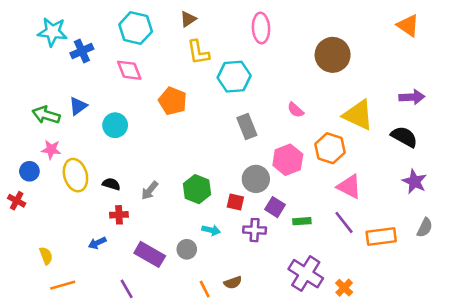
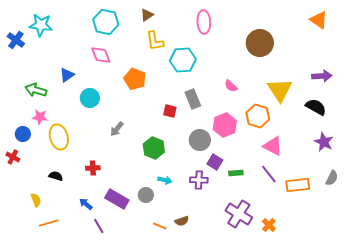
blue cross: (82, 51) -> (16, 40), moved, turned -30
blue triangle: (78, 106) -> (67, 75), moved
yellow triangle: (358, 115) -> (280, 90), turned 32
black semicircle: (111, 184) -> (56, 176), moved
gray arrow: (150, 190) -> (117, 129), moved
red square: (235, 202) -> (170, 111), moved
blue arrow: (97, 243) -> (86, 204), moved, turned 64
orange line: (205, 289) -> (160, 226), turned -40

